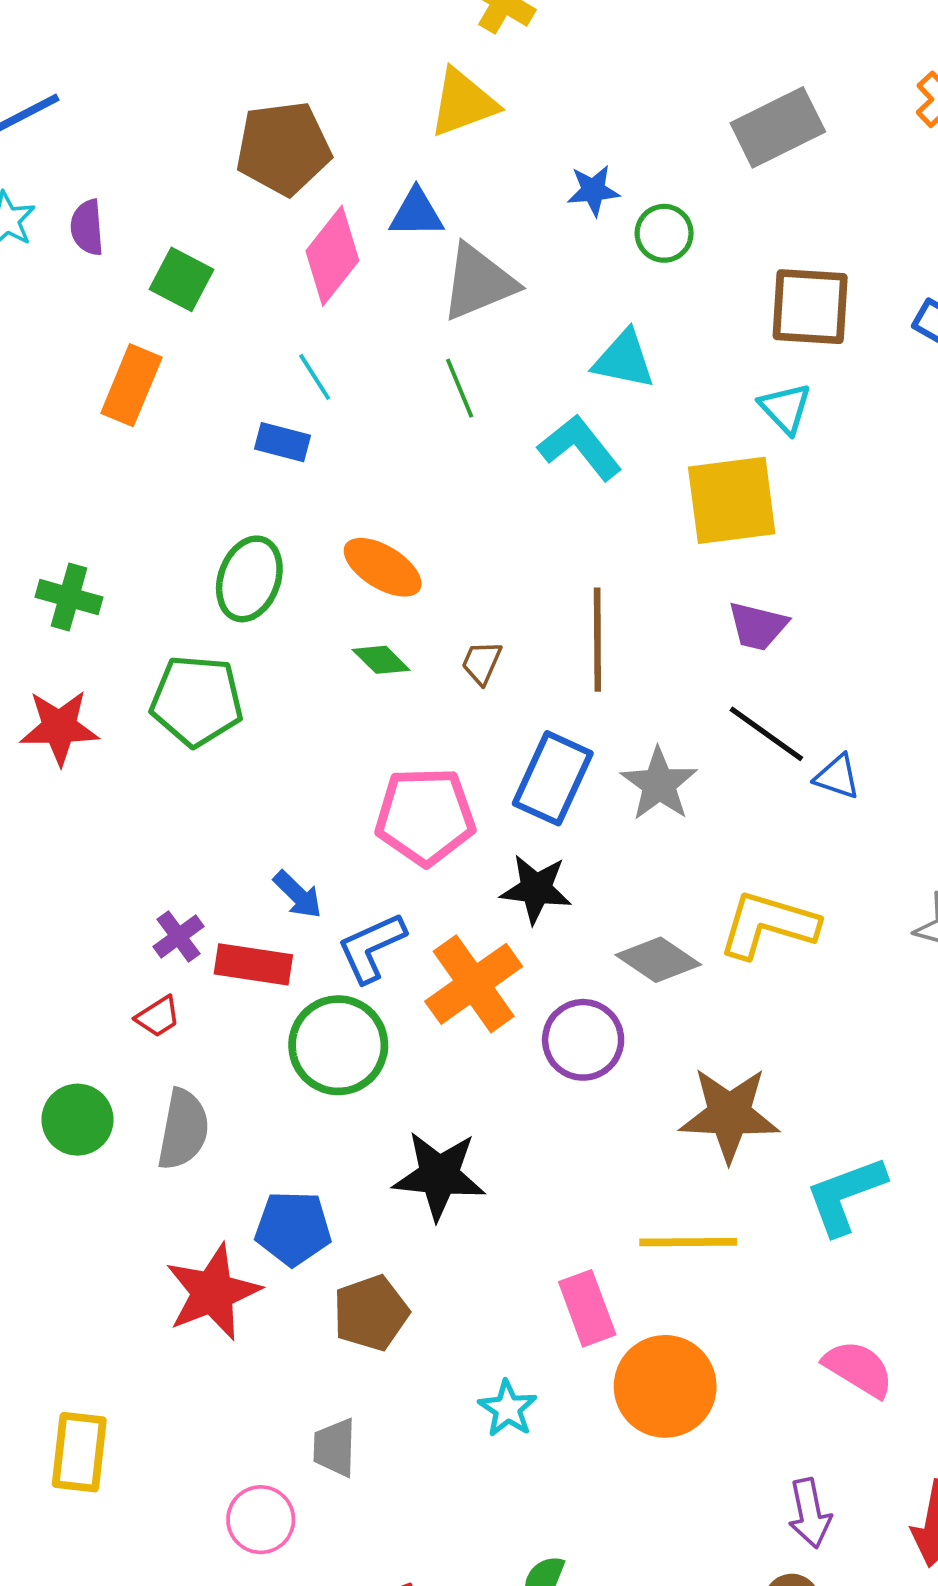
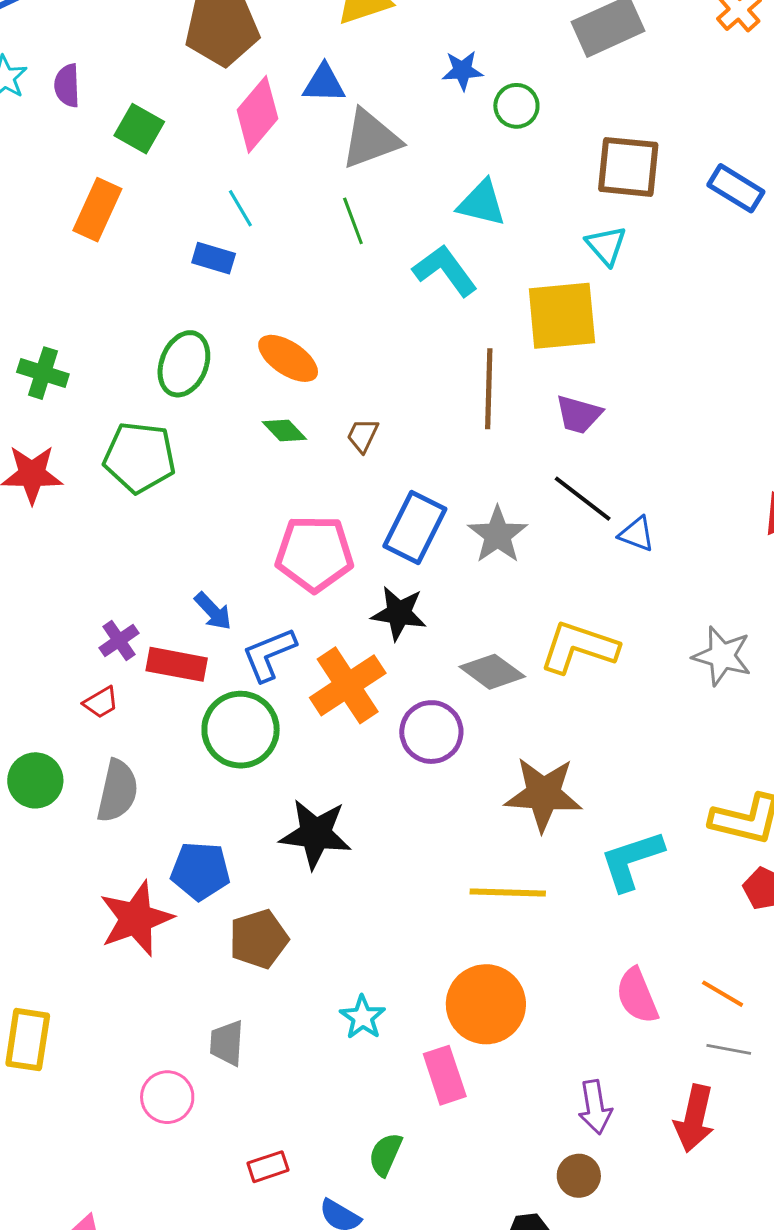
brown line: (597, 640) -> (489, 389), moved
pink rectangle: (587, 1308) -> (445, 1075), moved
pink semicircle: (859, 1369) -> (637, 996), turned -146

